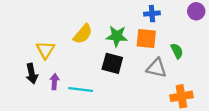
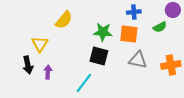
yellow semicircle: (83, 34) -> (64, 20), moved
green semicircle: (177, 51) -> (160, 27), moved, turned 88
cyan line: (81, 90) -> (84, 83), moved, turned -60
orange cross: (181, 96) -> (171, 65), moved

